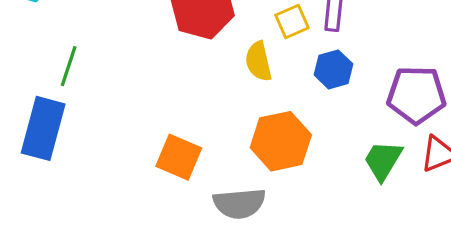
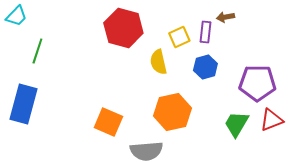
green line: (69, 66) -> (37, 51), moved

